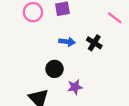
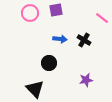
purple star: (75, 87) -> (86, 80), moved

